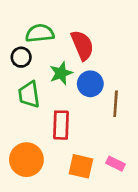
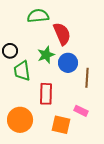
green semicircle: (40, 33) -> (38, 16), moved
black circle: (21, 57) -> (10, 51), moved
pink rectangle: (116, 164) -> (81, 111), moved

